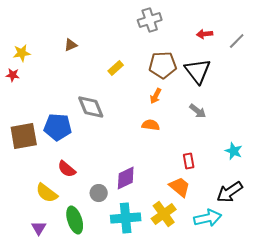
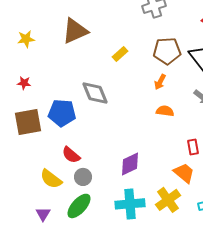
brown triangle: (71, 45) -> (75, 31), size x2.0
red star: (13, 75) -> (24, 83), moved
orange semicircle: (151, 125) -> (165, 111), moved
gray circle: (99, 193) -> (83, 177), moved
green ellipse: (75, 220) -> (79, 206), turned 60

